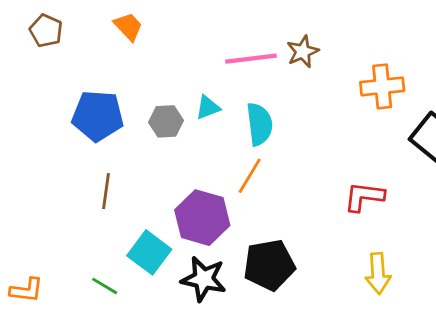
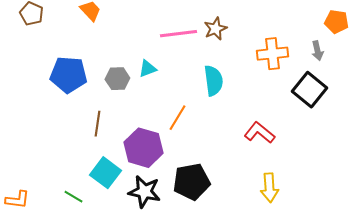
cyan semicircle: (259, 124) -> (213, 81), moved
brown line: (106, 191) -> (97, 124), moved
red L-shape: (364, 197) -> (259, 133), turned 32

